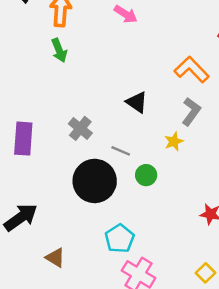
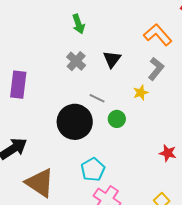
green arrow: (59, 50) -> (78, 24), moved
black triangle: (137, 102) -> (112, 59), turned 30
gray cross: (80, 128) -> (76, 61), moved
brown triangle: (55, 258) -> (40, 183), size x1.8

